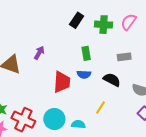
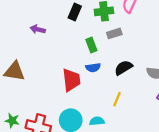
purple arrow: (39, 53) -> (38, 29), moved, turned -96
gray rectangle: (124, 57) -> (114, 33), moved
black semicircle: (112, 80) -> (123, 68), turned -48

